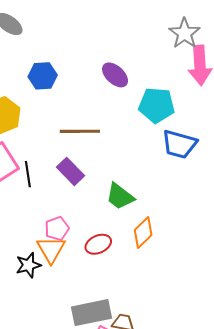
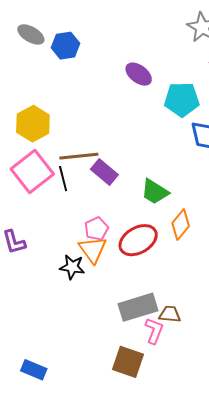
blue hexagon: (43, 76) -> (66, 46), moved
brown line: (80, 131) -> (79, 156), moved
red ellipse: (98, 244) -> (138, 240), size x1.5
black star: (28, 265) -> (72, 267), turned 30

